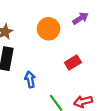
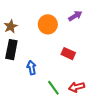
red rectangle: (73, 62) -> (68, 54), turned 56

